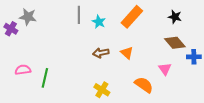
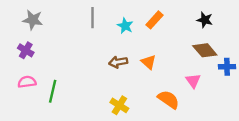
orange rectangle: (132, 17) -> (154, 20), size x0.7
cyan star: (99, 22) -> (125, 26), moved
purple cross: (11, 29) -> (26, 50), moved

